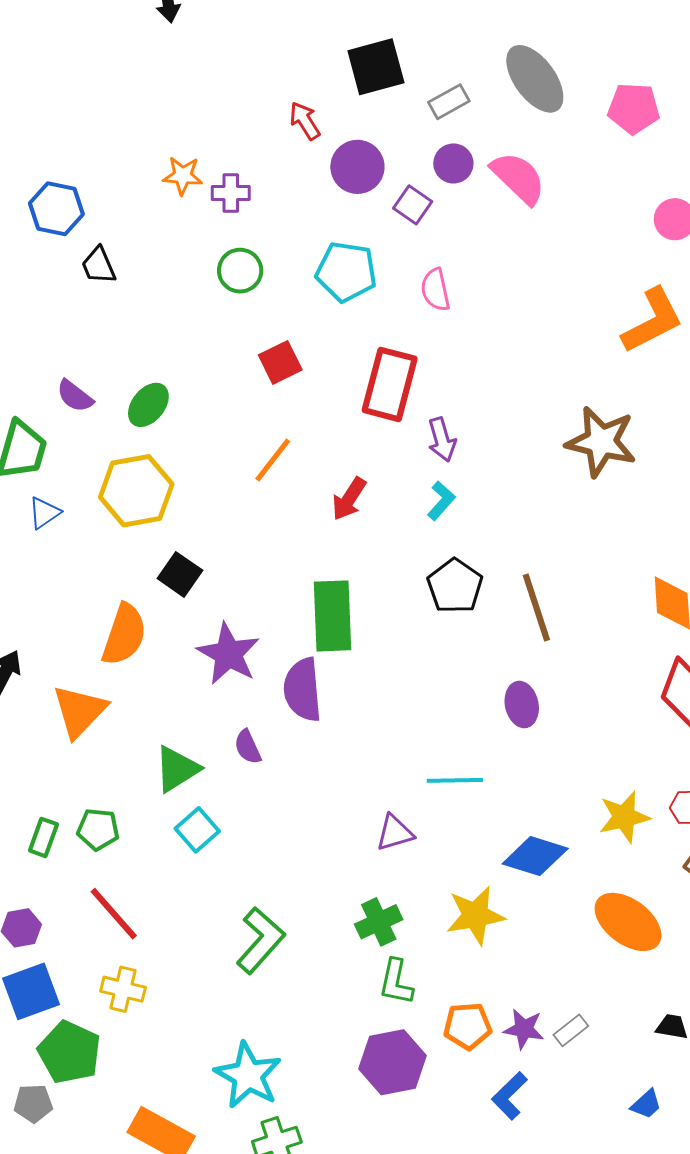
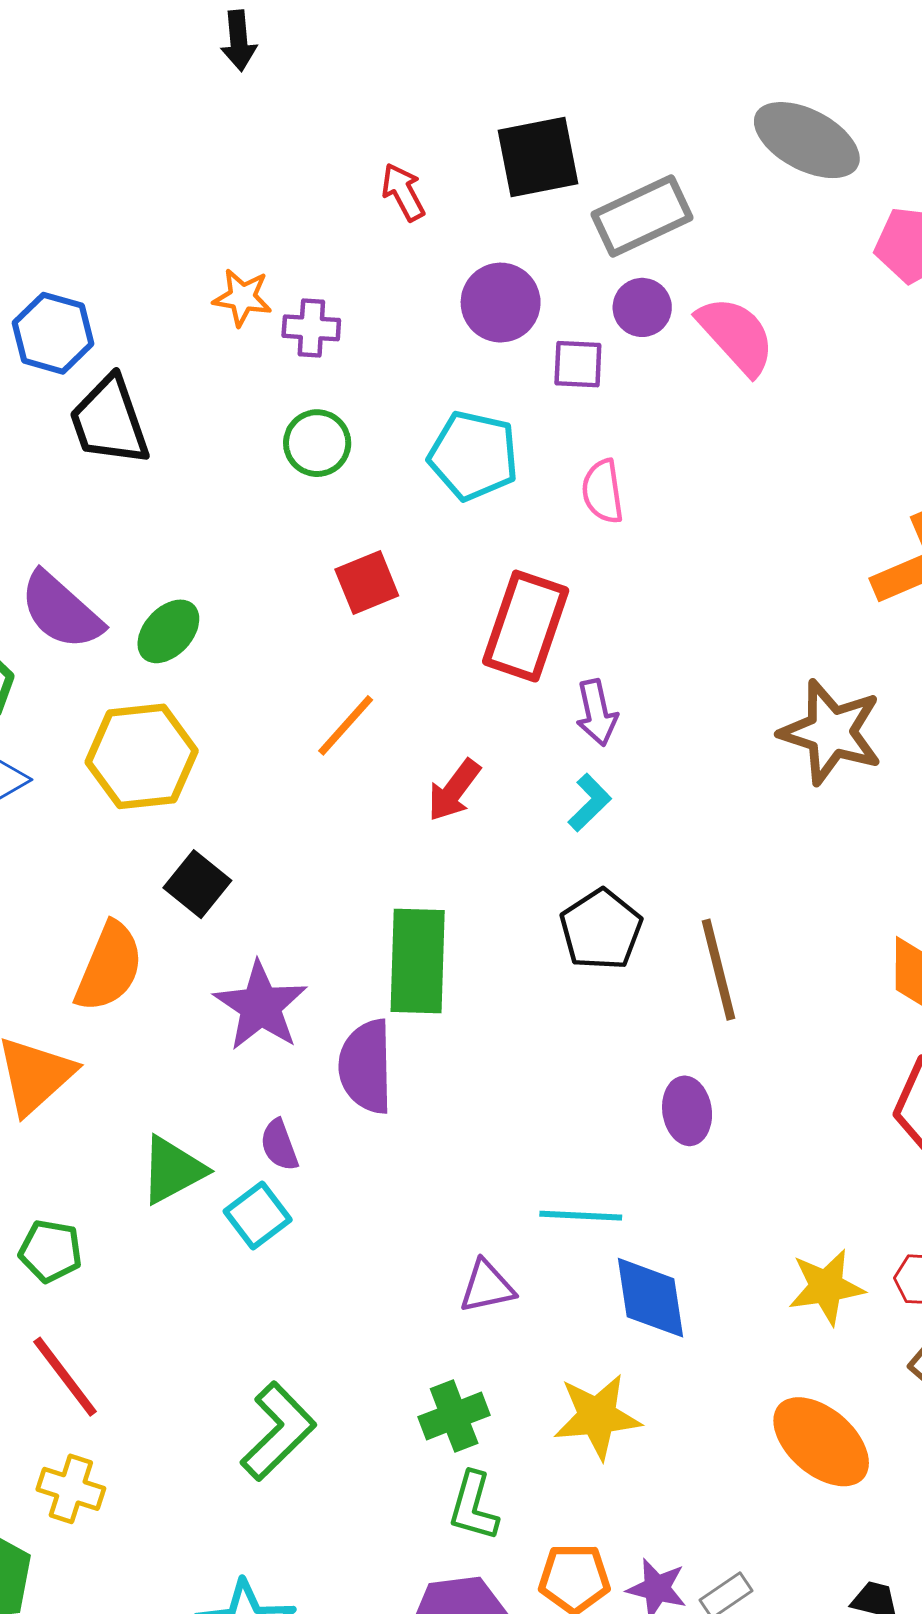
gray ellipse: (535, 79) -> (807, 140), moved, turned -30
gray rectangle: (449, 102) -> (642, 216), size x1.6
red arrow: (305, 121) -> (403, 192), moved
purple square: (413, 205) -> (578, 364), turned -36
black trapezoid: (99, 265) -> (109, 421), size x1.6
purple semicircle: (75, 396) -> (61, 611), size x1.6
cyan square: (197, 830) -> (258, 1216), moved
blue diamond: (535, 856) -> (650, 1298), moved, turned 60

